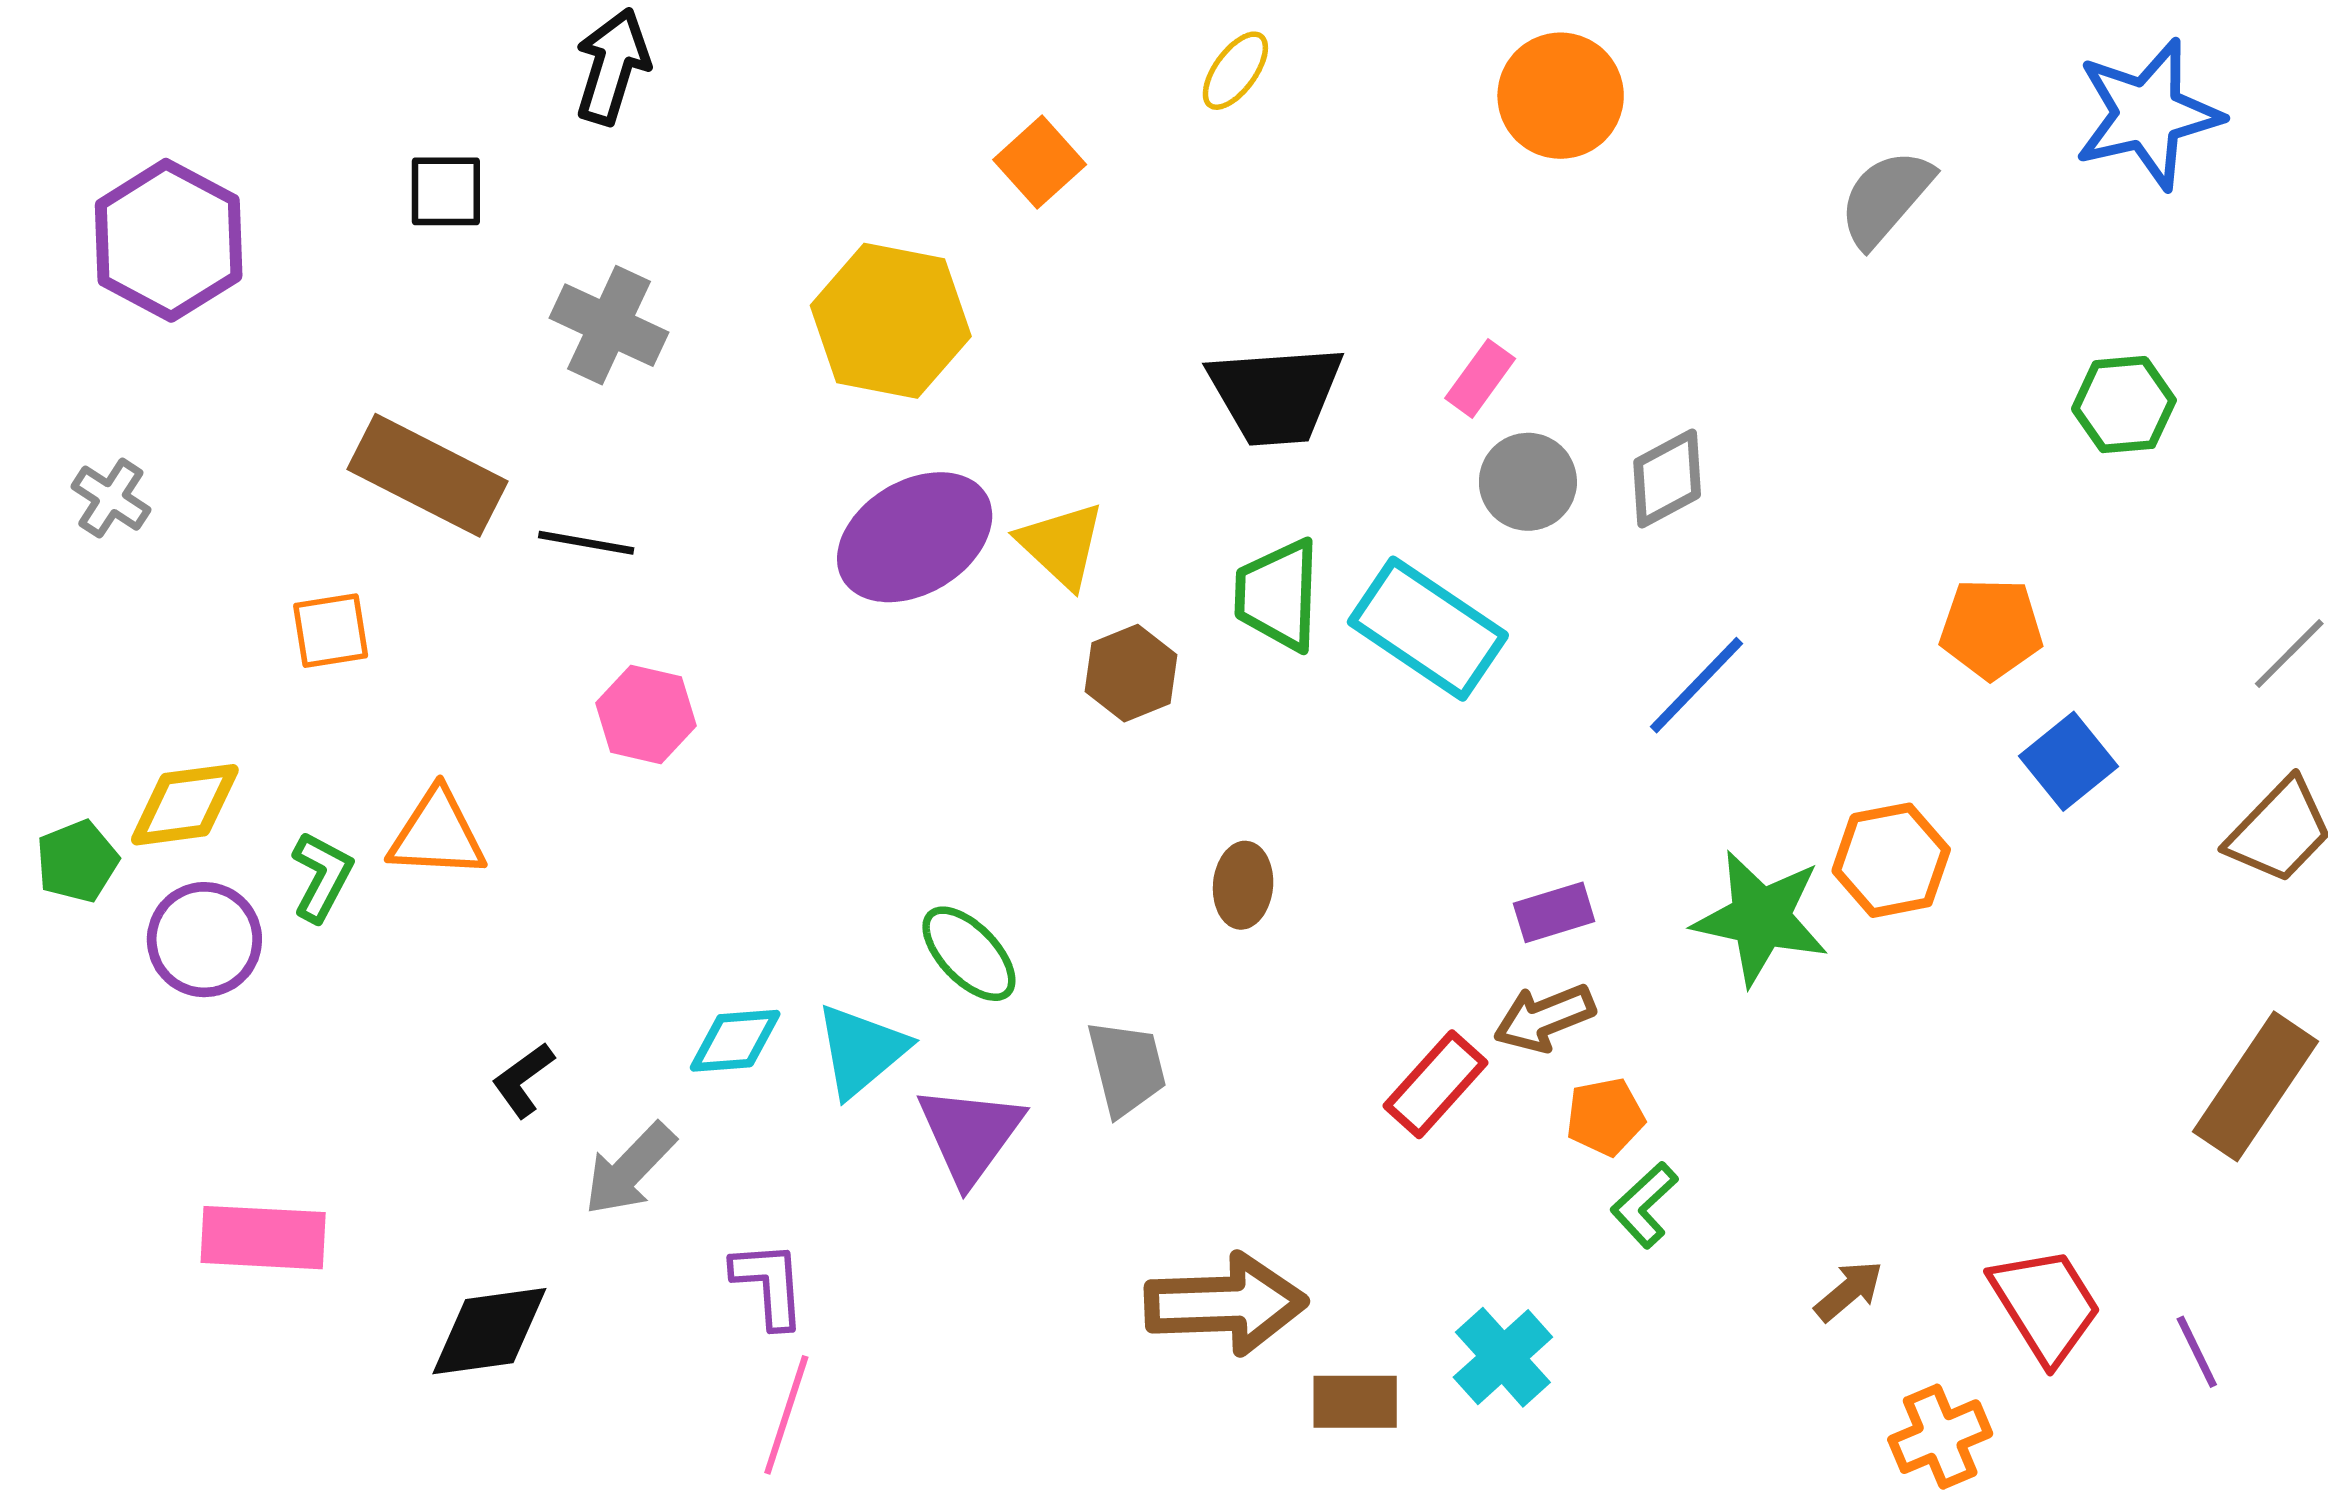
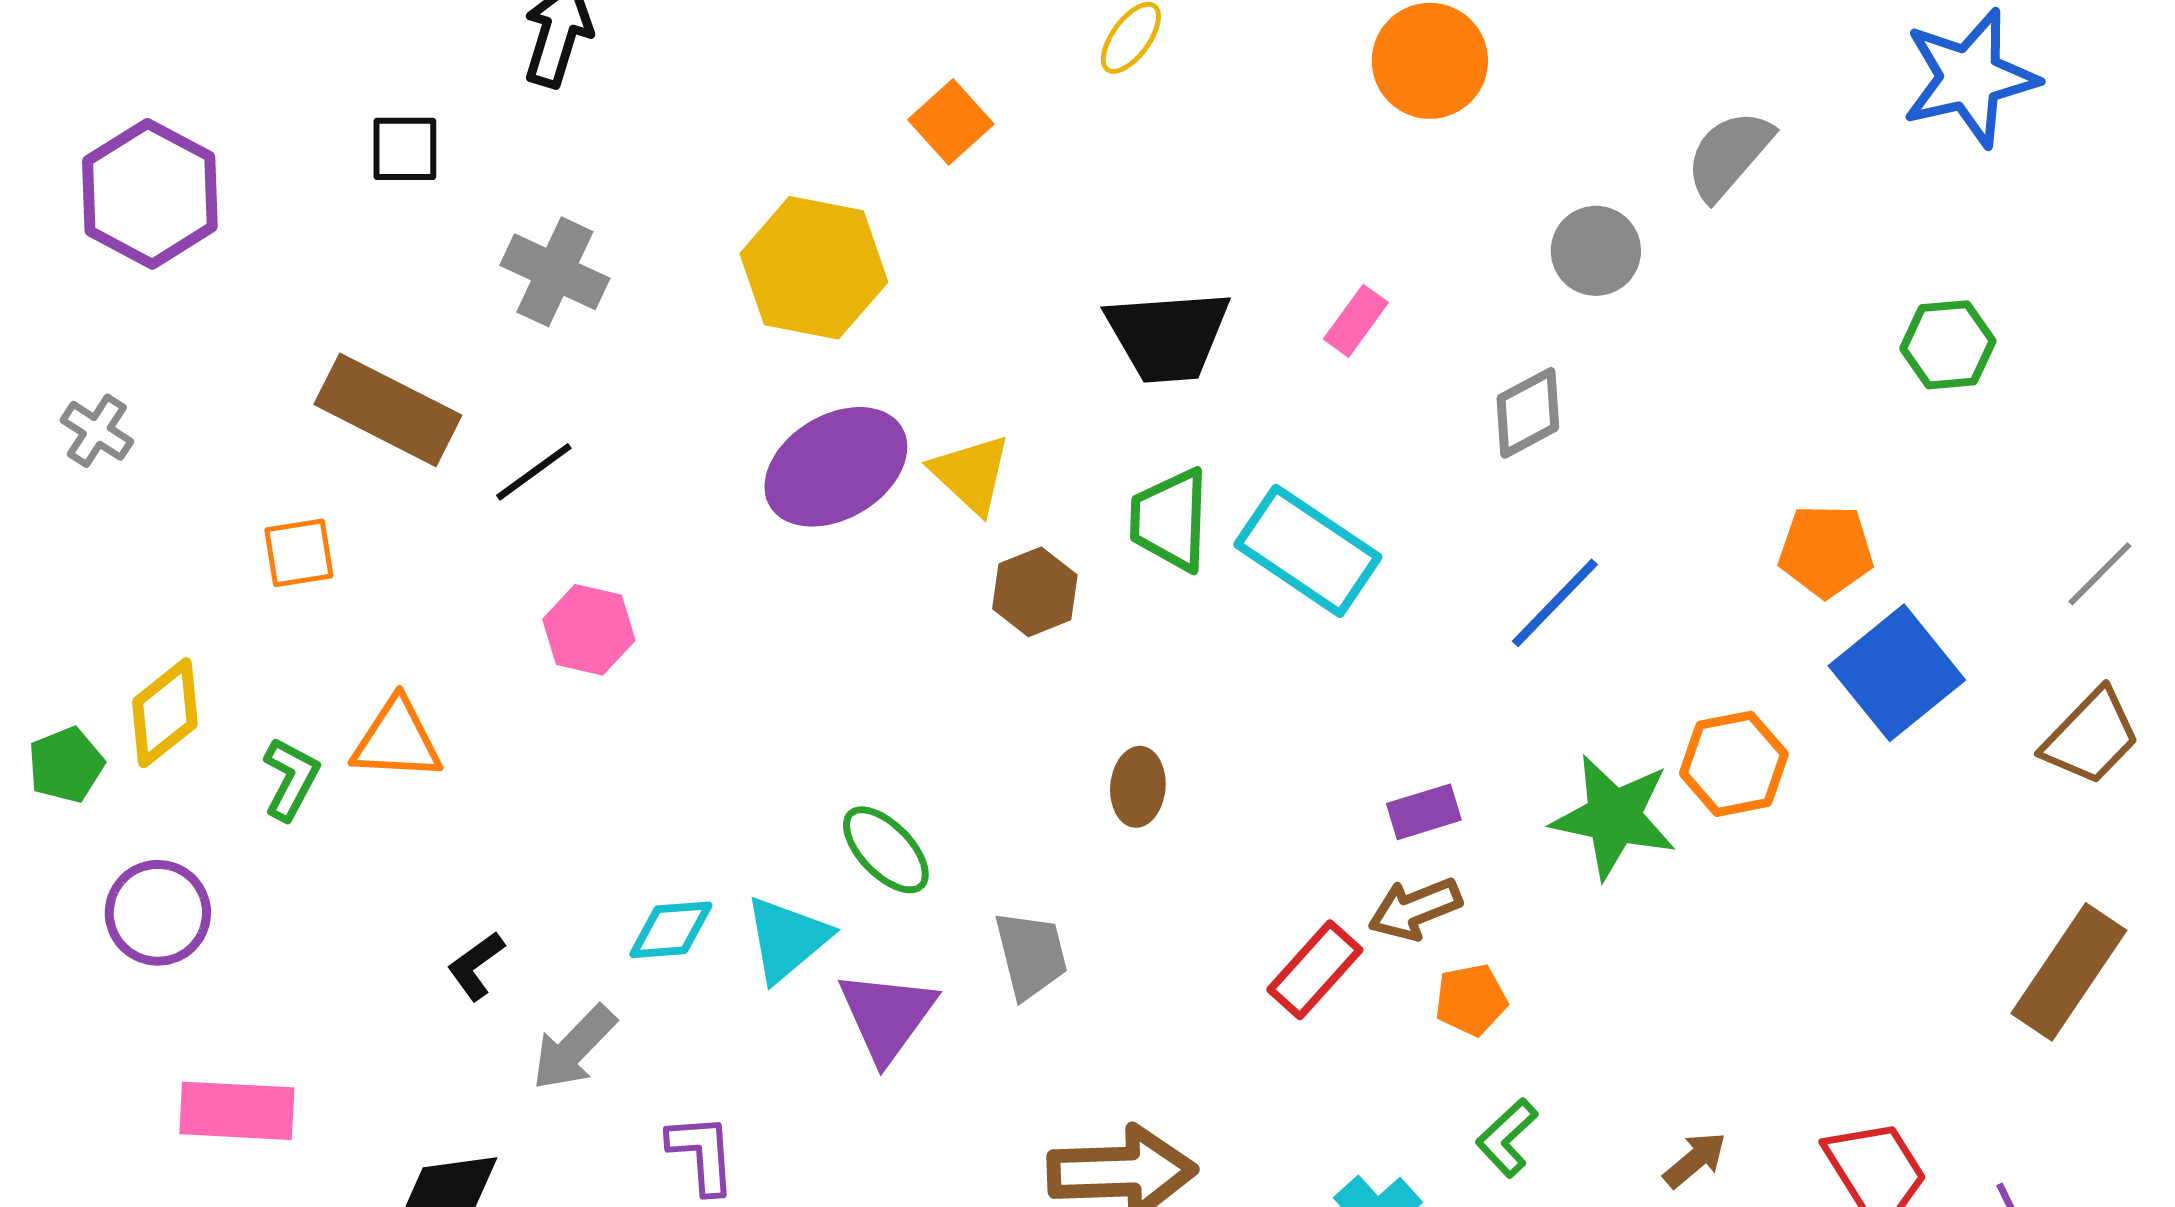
gray circle: (1528, 482) -> (1596, 251), moved
black line: (586, 543) -> (534, 472), turned -46
blue square: (2068, 761) -> (1897, 673), size x1.5
yellow diamond: (185, 805) -> (165, 713), turned -31
purple circle: (204, 940) -> (158, 913), moved
green L-shape: (1644, 1205) -> (1507, 1138), moved

